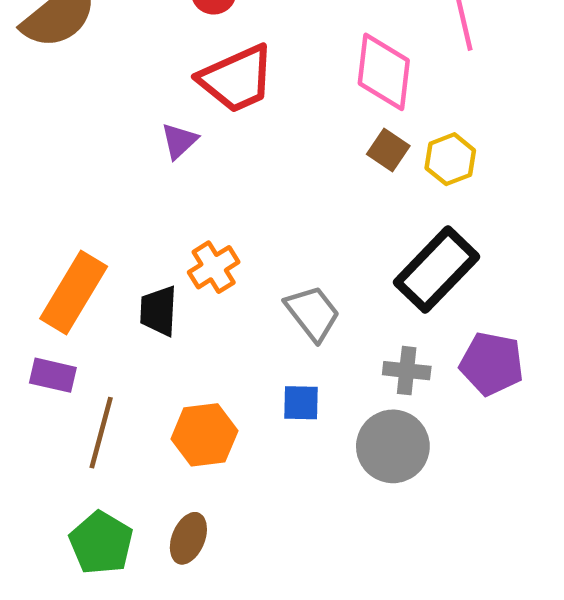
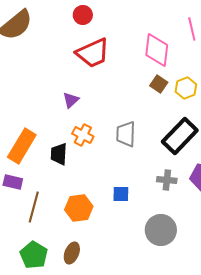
purple triangle: (179, 141) -> (71, 100), moved
orange cross: (214, 267) -> (83, 135), turned -30
gray trapezoid: (312, 313) -> (126, 134), moved, turned -140
gray circle: (393, 446) -> (161, 230), moved

